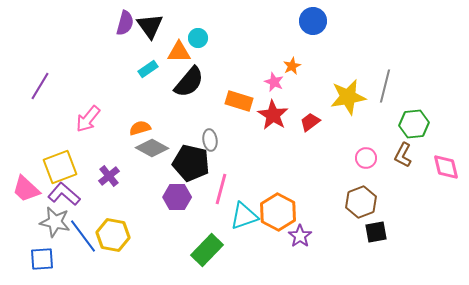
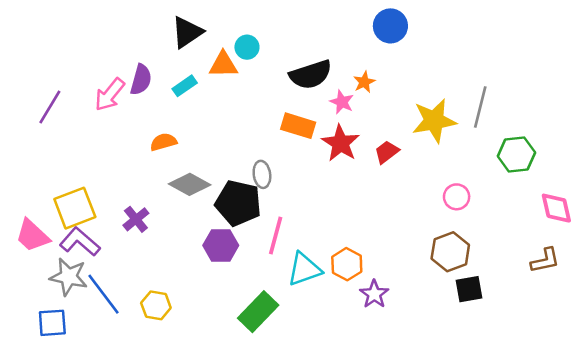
purple semicircle: (125, 23) -> (141, 80), moved
black triangle: (150, 26) -> (187, 32), turned 32
black semicircle: (189, 82) -> (311, 75), moved, turned 32
pink arrow: (88, 119) -> (110, 95), moved
orange semicircle: (140, 128) -> (163, 142), moved
brown L-shape: (403, 155) -> (545, 260), moved, turned -130
orange hexagon: (278, 212) -> (347, 264), size x0.7
yellow hexagon: (113, 235) -> (156, 305), moved, size x0.7

